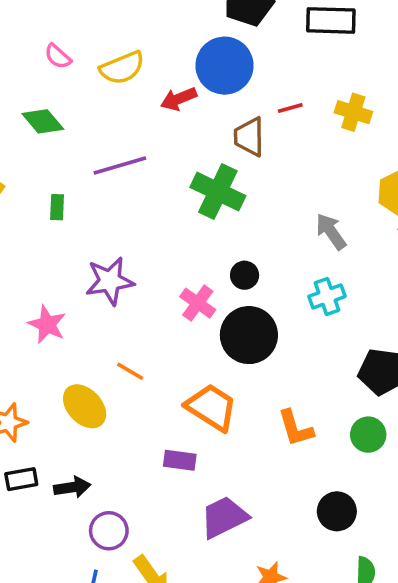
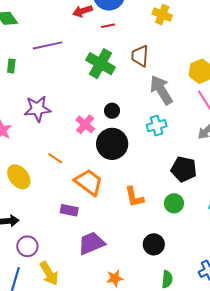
red line: (290, 108) -> (108, 26), moved
yellow cross: (353, 112) -> (162, 15), moved
brown trapezoid: (249, 137) -> (140, 56), moved
gray arrow: (331, 232) -> (161, 90), size x1.4
orange line: (130, 371) -> (55, 158), moved

